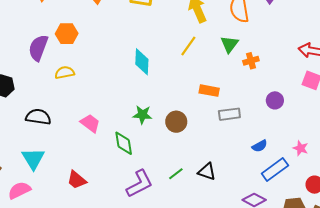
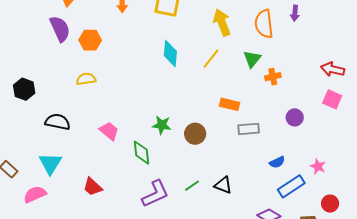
purple semicircle: (38, 48) -> (60, 29), moved, turned 132
cyan diamond: (142, 62) -> (170, 54), moved

